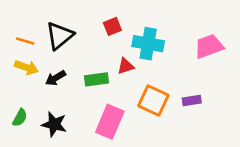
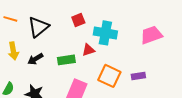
orange line: (25, 41) -> (10, 19), moved
yellow arrow: (26, 67) -> (13, 51), turned 60

